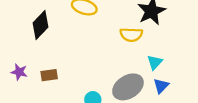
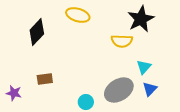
purple star: (19, 72) -> (14, 93), moved

